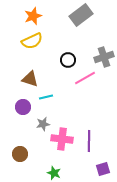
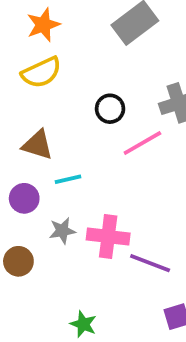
pink cross: (62, 139) -> (108, 236), moved
purple line: (89, 141) -> (150, 263), turned -70
brown circle: (20, 154) -> (18, 261), moved

